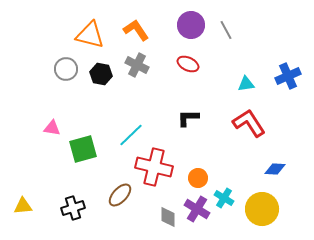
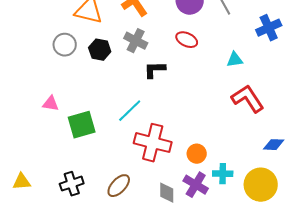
blue cross: (288, 76) -> (269, 28), moved
cyan triangle: (246, 84) -> (235, 60), moved
black L-shape: (188, 118) -> (155, 70), moved
brown ellipse: (120, 195) -> (119, 186), moved
cyan cross: (224, 198) -> (223, 174), turned -30

